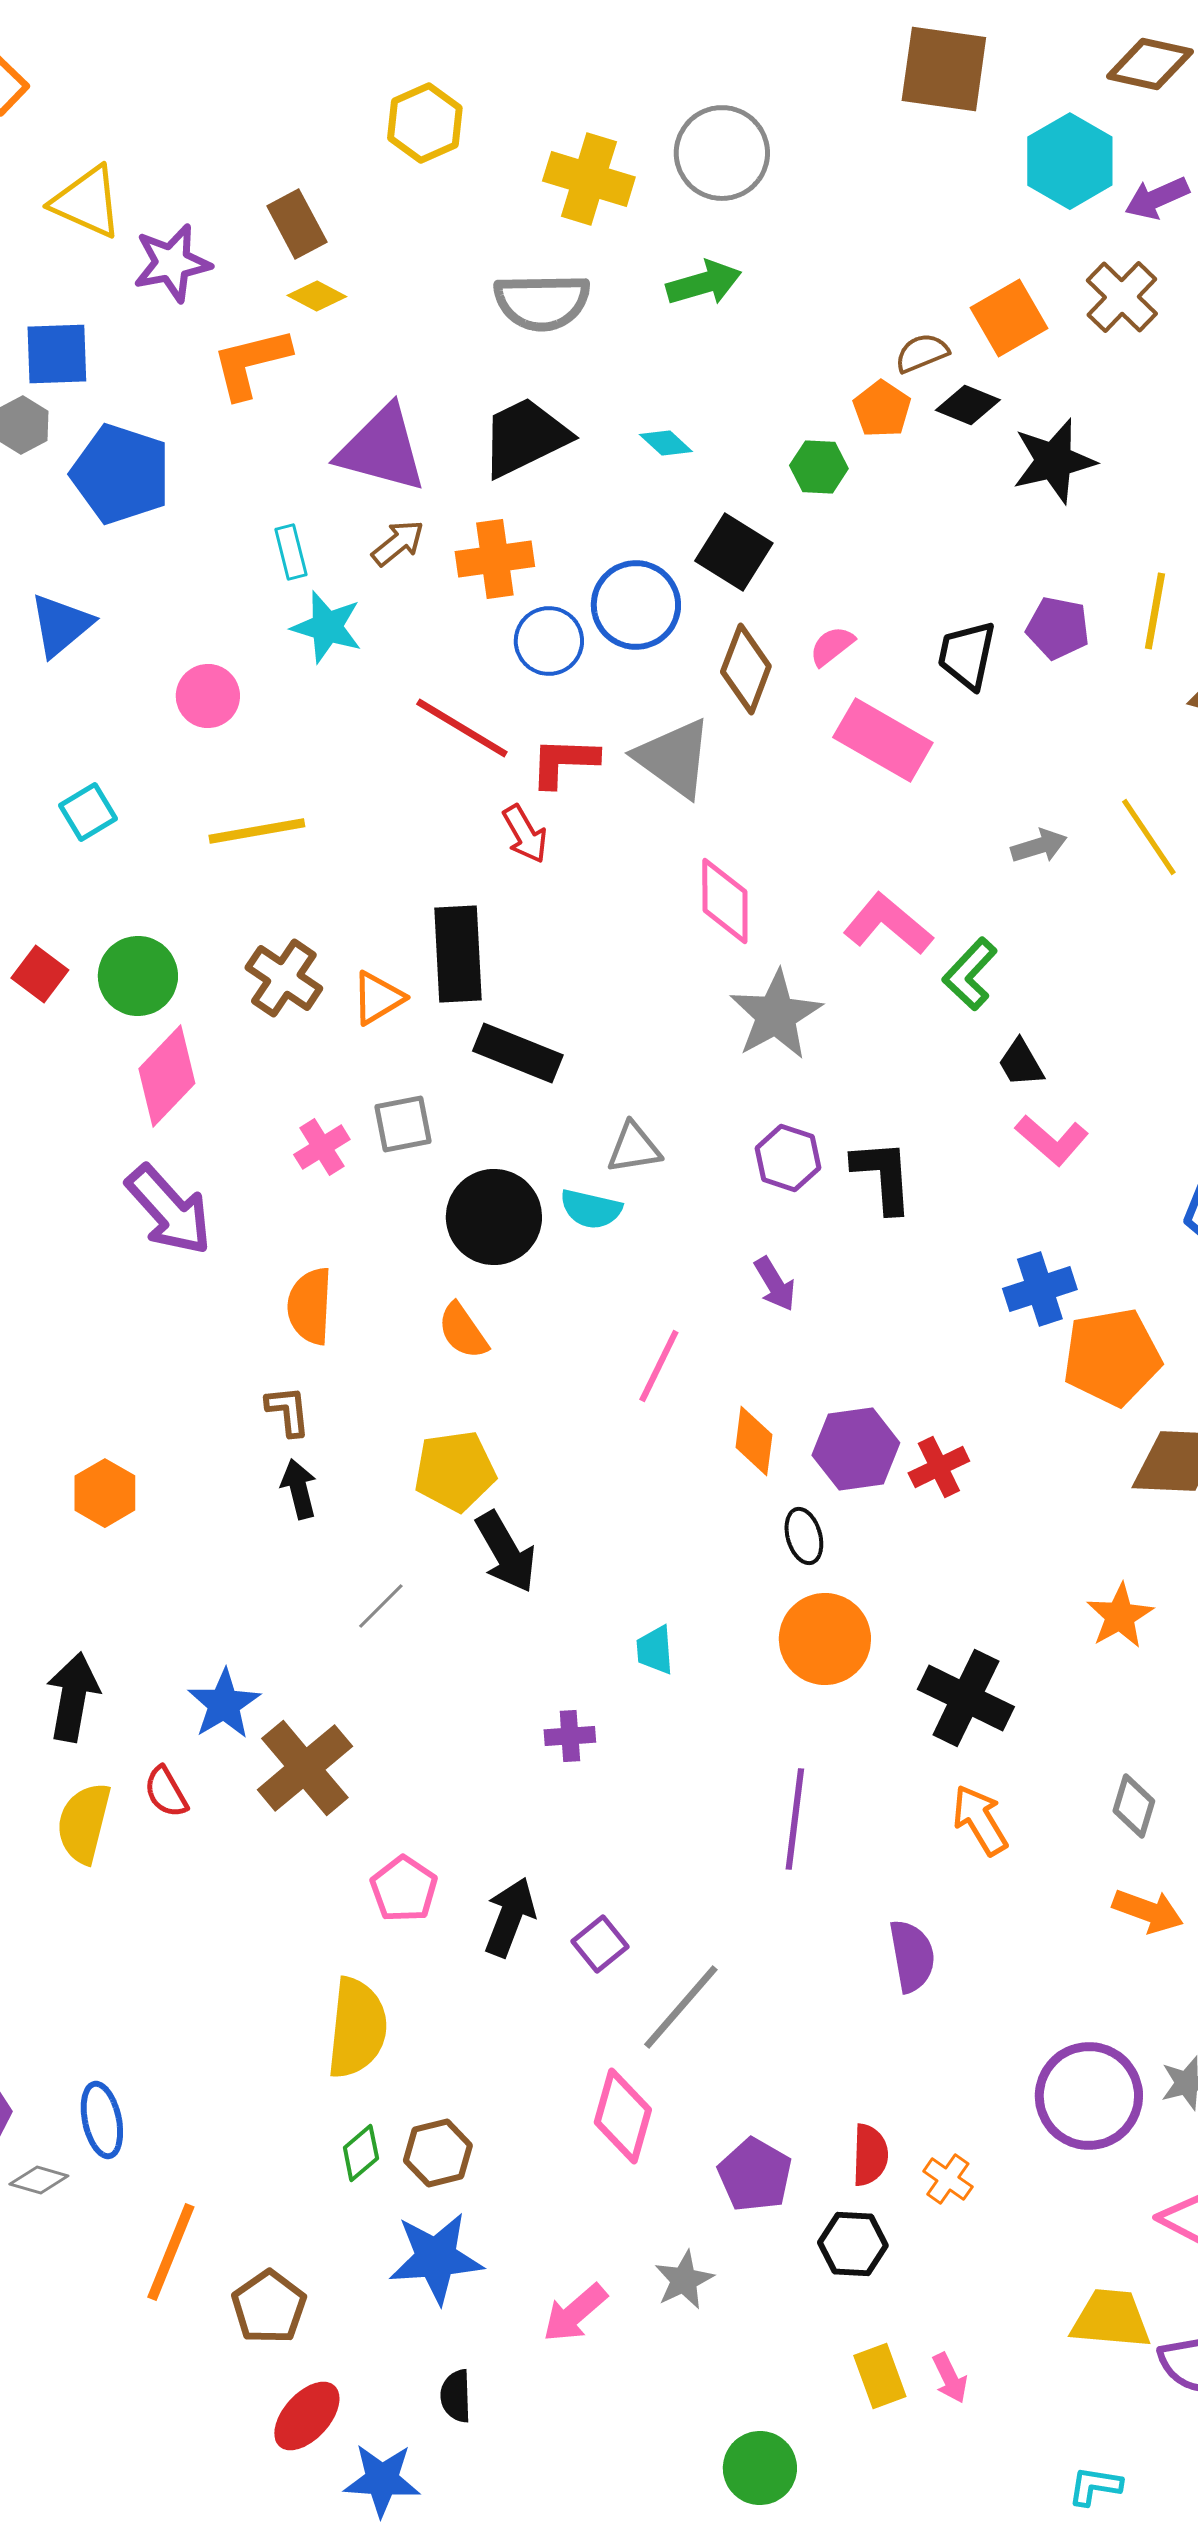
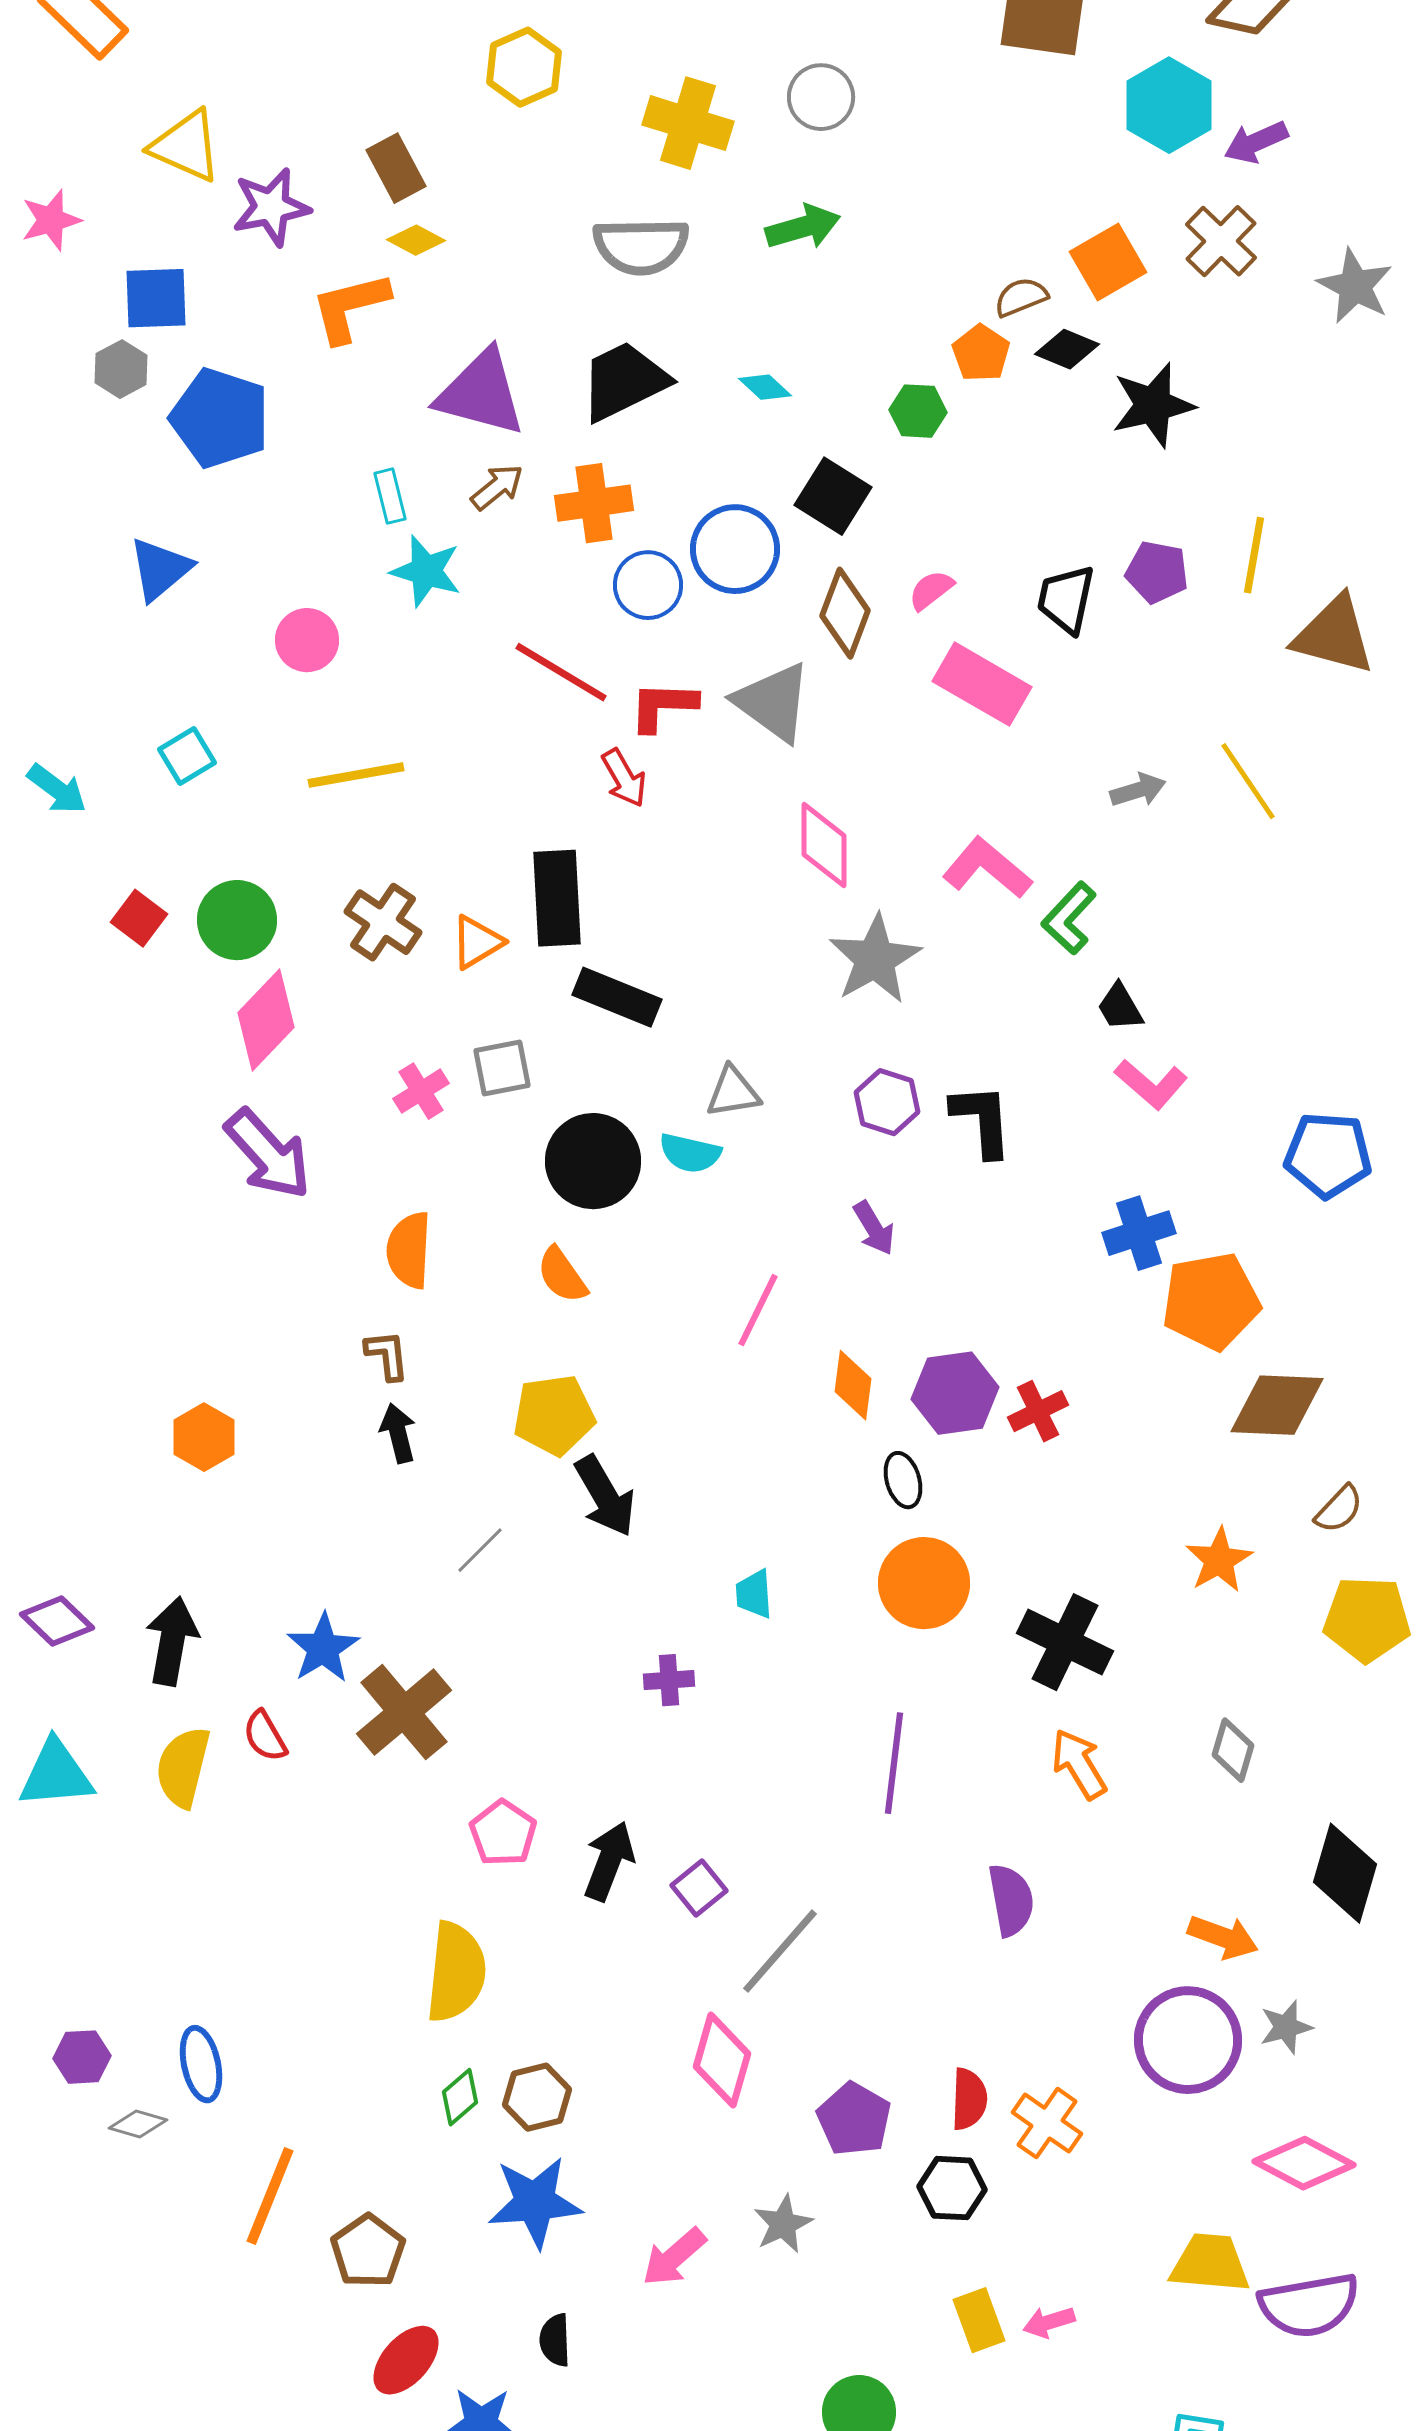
gray circle: (722, 153) -> (821, 97), size x0.7
orange arrow: (1148, 1911) -> (1223, 1937), moved
orange cross: (948, 2179) -> (1047, 2123), size x1.4
pink arrow: (950, 2378) -> (1049, 2322), turned 99

